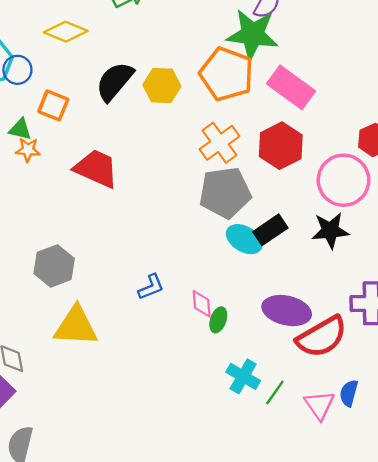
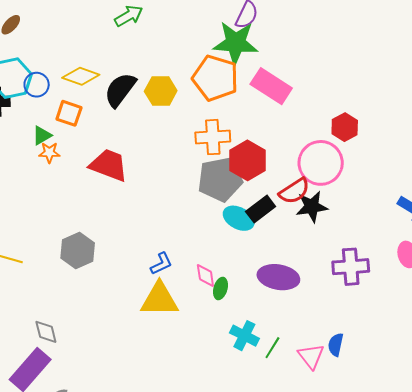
yellow diamond: (66, 32) -> (81, 76), moved
green triangle: (20, 129) -> (42, 135), turned -40
orange cross: (220, 143) -> (213, 137), turned 36
red hexagon: (281, 146) -> (247, 160), moved
yellow triangle: (76, 326) -> (159, 299), moved
red semicircle: (322, 337) -> (294, 191), moved, size x0.7

